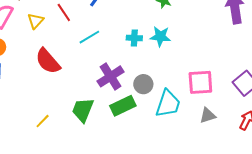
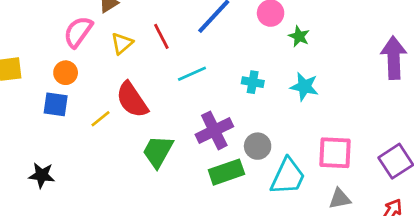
cyan star: (160, 37) -> (304, 87), moved
green trapezoid: (83, 110) -> (158, 152), moved
yellow line: (43, 121) -> (100, 119), moved

